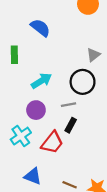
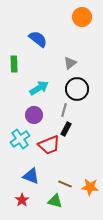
gray triangle: (93, 55) -> (70, 63), moved
gray line: (68, 105) -> (64, 110), turned -64
red trapezoid: (52, 143) -> (49, 145), turned 30

